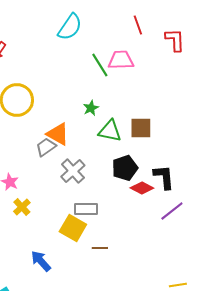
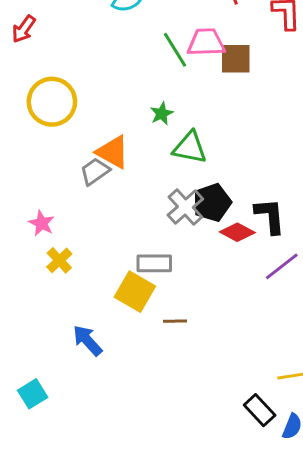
brown square: (141, 128) -> (236, 59), moved
gray cross: (73, 171) -> (185, 207), moved

